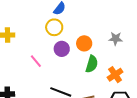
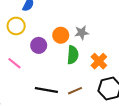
yellow circle: (54, 27) -> (16, 26), moved
gray star: (116, 39) -> (82, 33), moved

